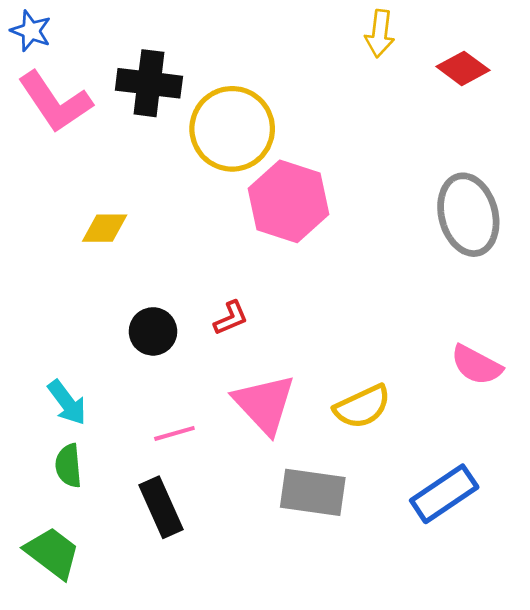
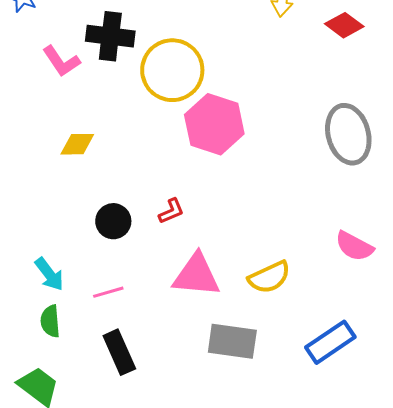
pink L-shape: (55, 102) -> (61, 61), moved, size x0.7
pink triangle: (264, 404) -> (196, 275), turned -42
pink line: (174, 433) -> (108, 292), moved

